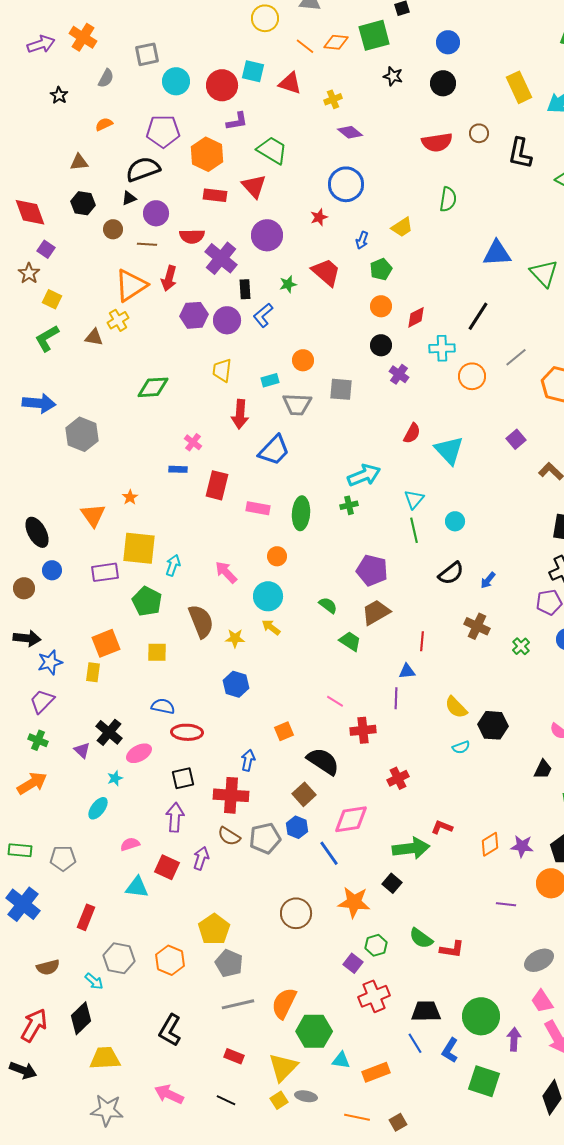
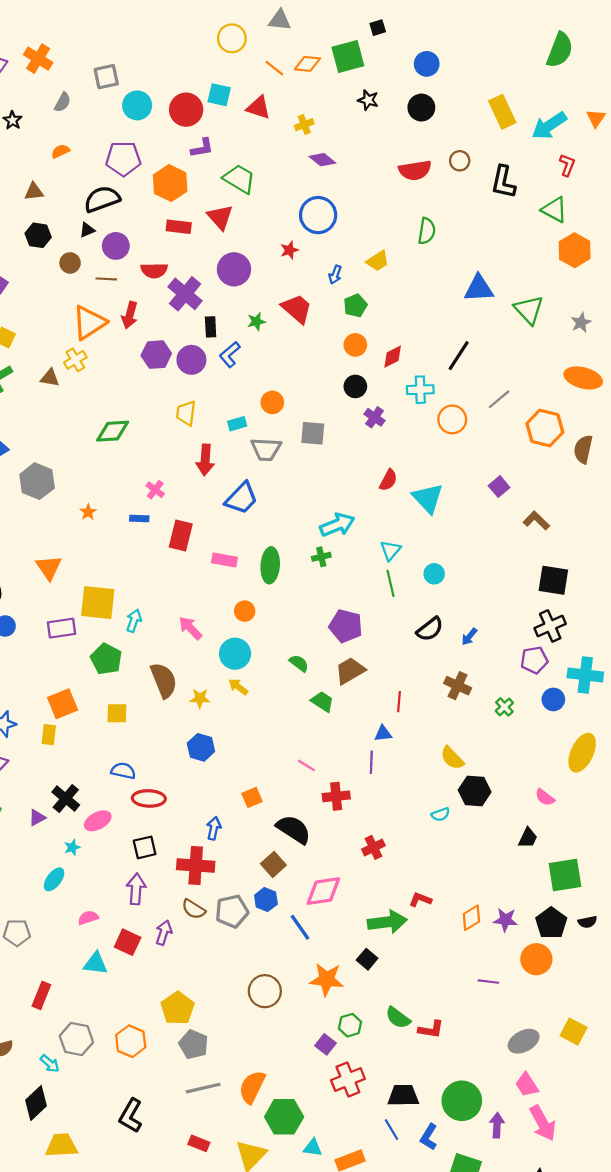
orange star: (130, 497) -> (88, 512), moved
yellow semicircle: (456, 707) -> (452, 758), moved
purple triangle: (82, 750) -> (37, 818), turned 48

